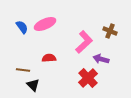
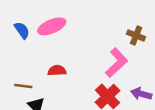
pink L-shape: (84, 42) -> (117, 63), moved
purple arrow: (101, 59) -> (141, 94), moved

